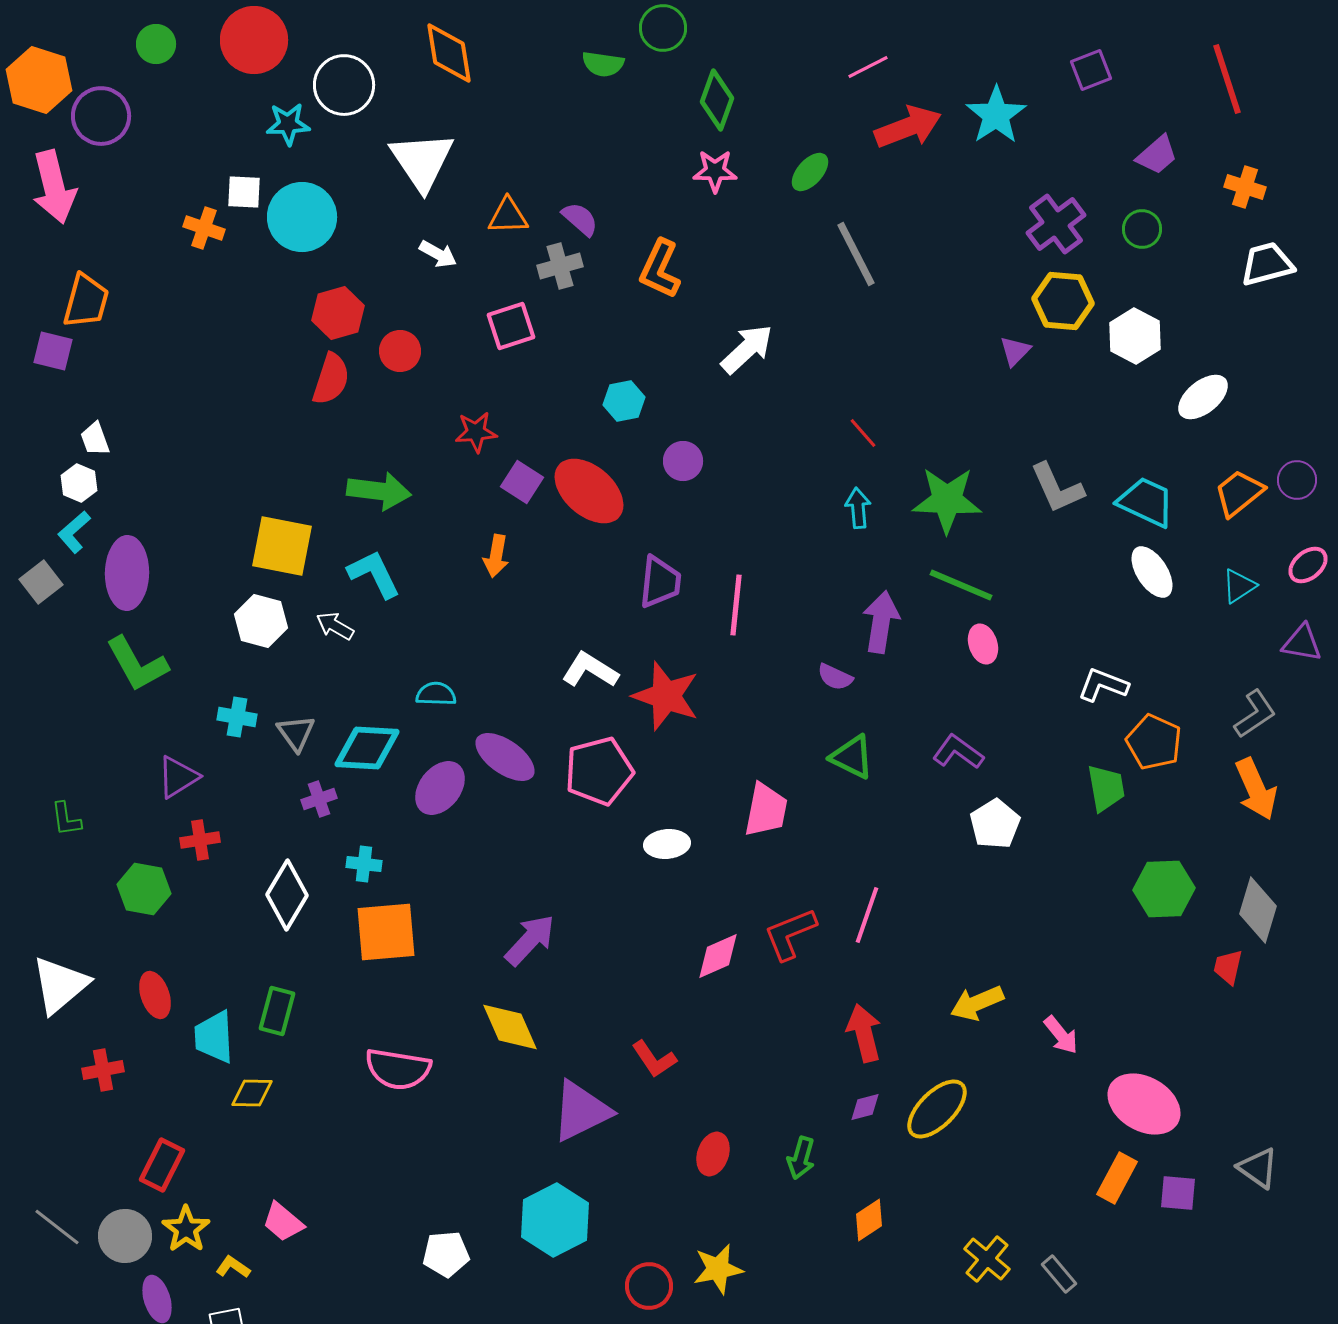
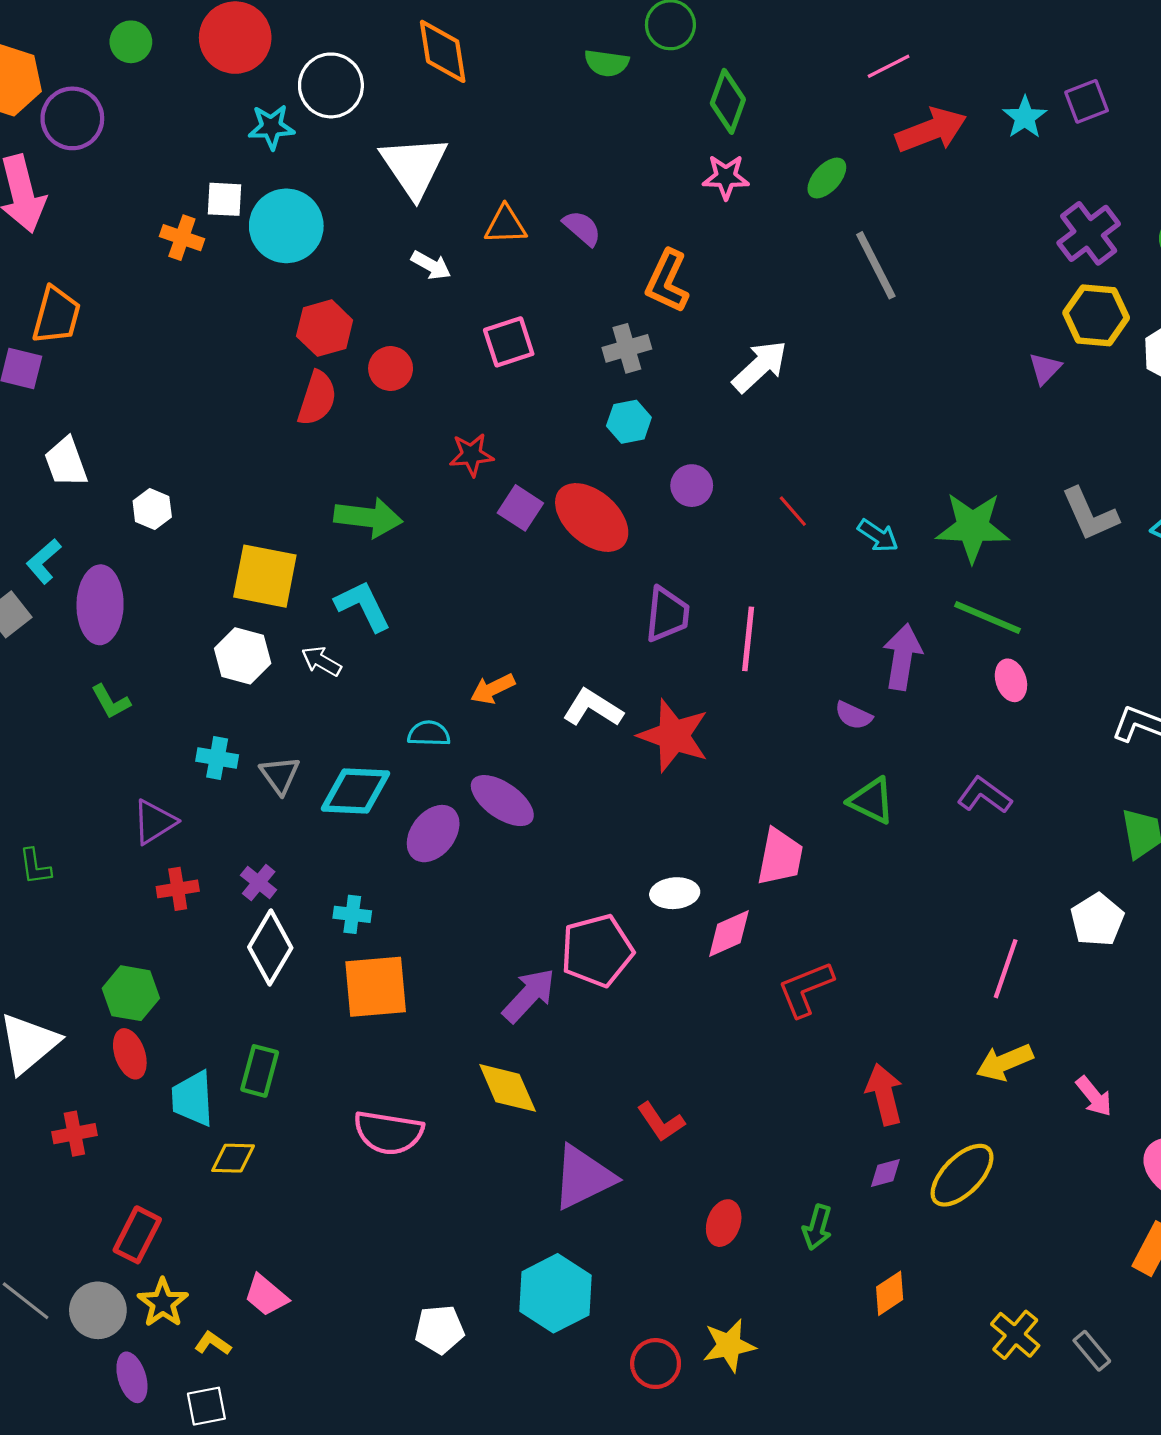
purple square: (1091, 70) -> (1087, 101), moved
cyan star: (996, 115) -> (1025, 117), size x0.7
gray cross: (560, 266) -> (627, 348), moved
red line: (863, 433) -> (793, 511), moved
white trapezoid: (95, 439) -> (66, 462), size x1.4
white hexagon: (79, 483) -> (152, 509), moved
cyan arrow: (858, 508) -> (878, 536), turned 129
orange arrow: (496, 556) -> (493, 689), moved, turned 54
green L-shape: (137, 664) -> (111, 702), size x0.6
pink pentagon: (599, 771) -> (597, 951), moved
purple cross: (319, 799) -> (259, 883), moved, turned -32
white pentagon: (995, 824) -> (1097, 920), moved
green hexagon: (144, 889) -> (131, 993), moved
pink line: (867, 915) -> (1006, 969), moved
pink diamond: (718, 956) -> (729, 934), moved

